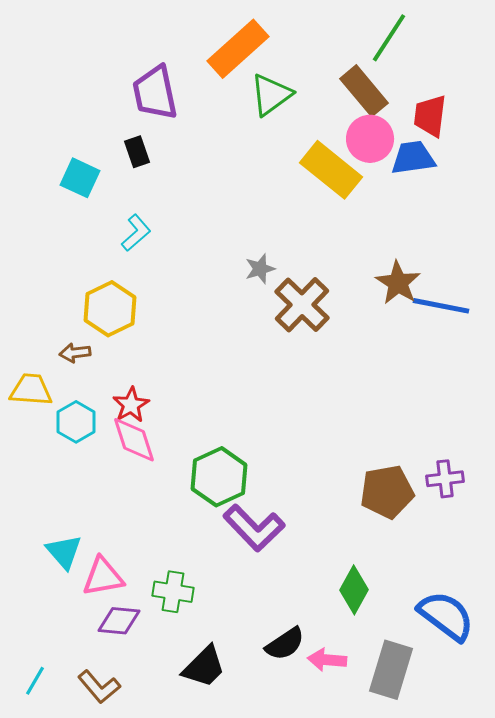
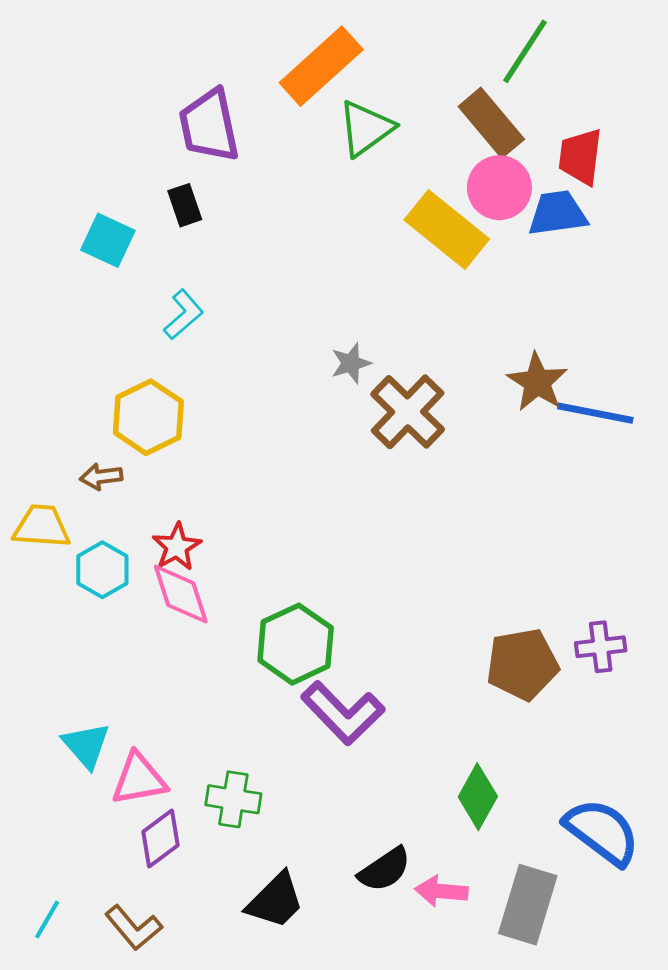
purple diamond: (119, 621) -> (160, 838), turned -42

